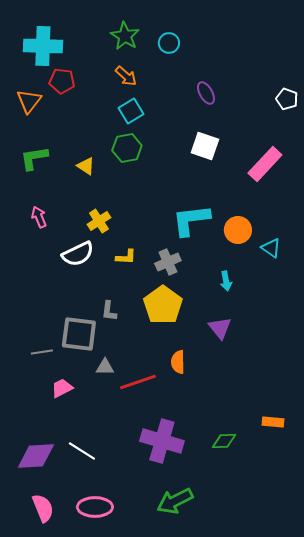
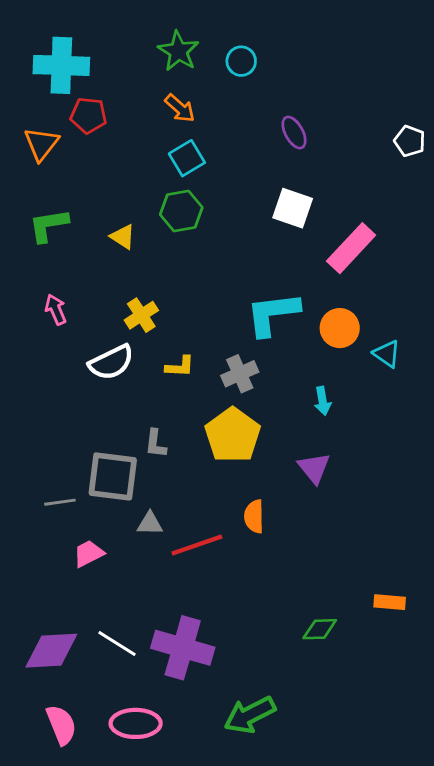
pink rectangle: (265, 164) -> (351, 248), moved
purple cross: (162, 441) -> (183, 648), moved

